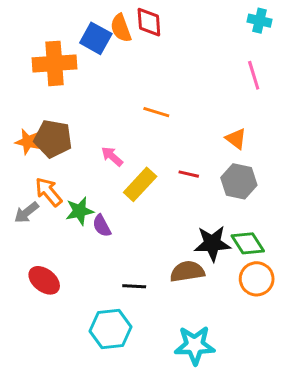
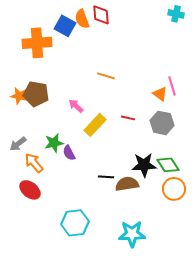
pink line: (254, 75) -> (172, 86), moved
orange arrow: (49, 192) -> (34, 163), moved
black line: (134, 286) -> (106, 177), moved

